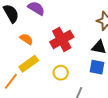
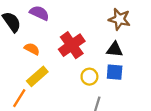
yellow circle: (61, 73) -> (89, 77), moved

